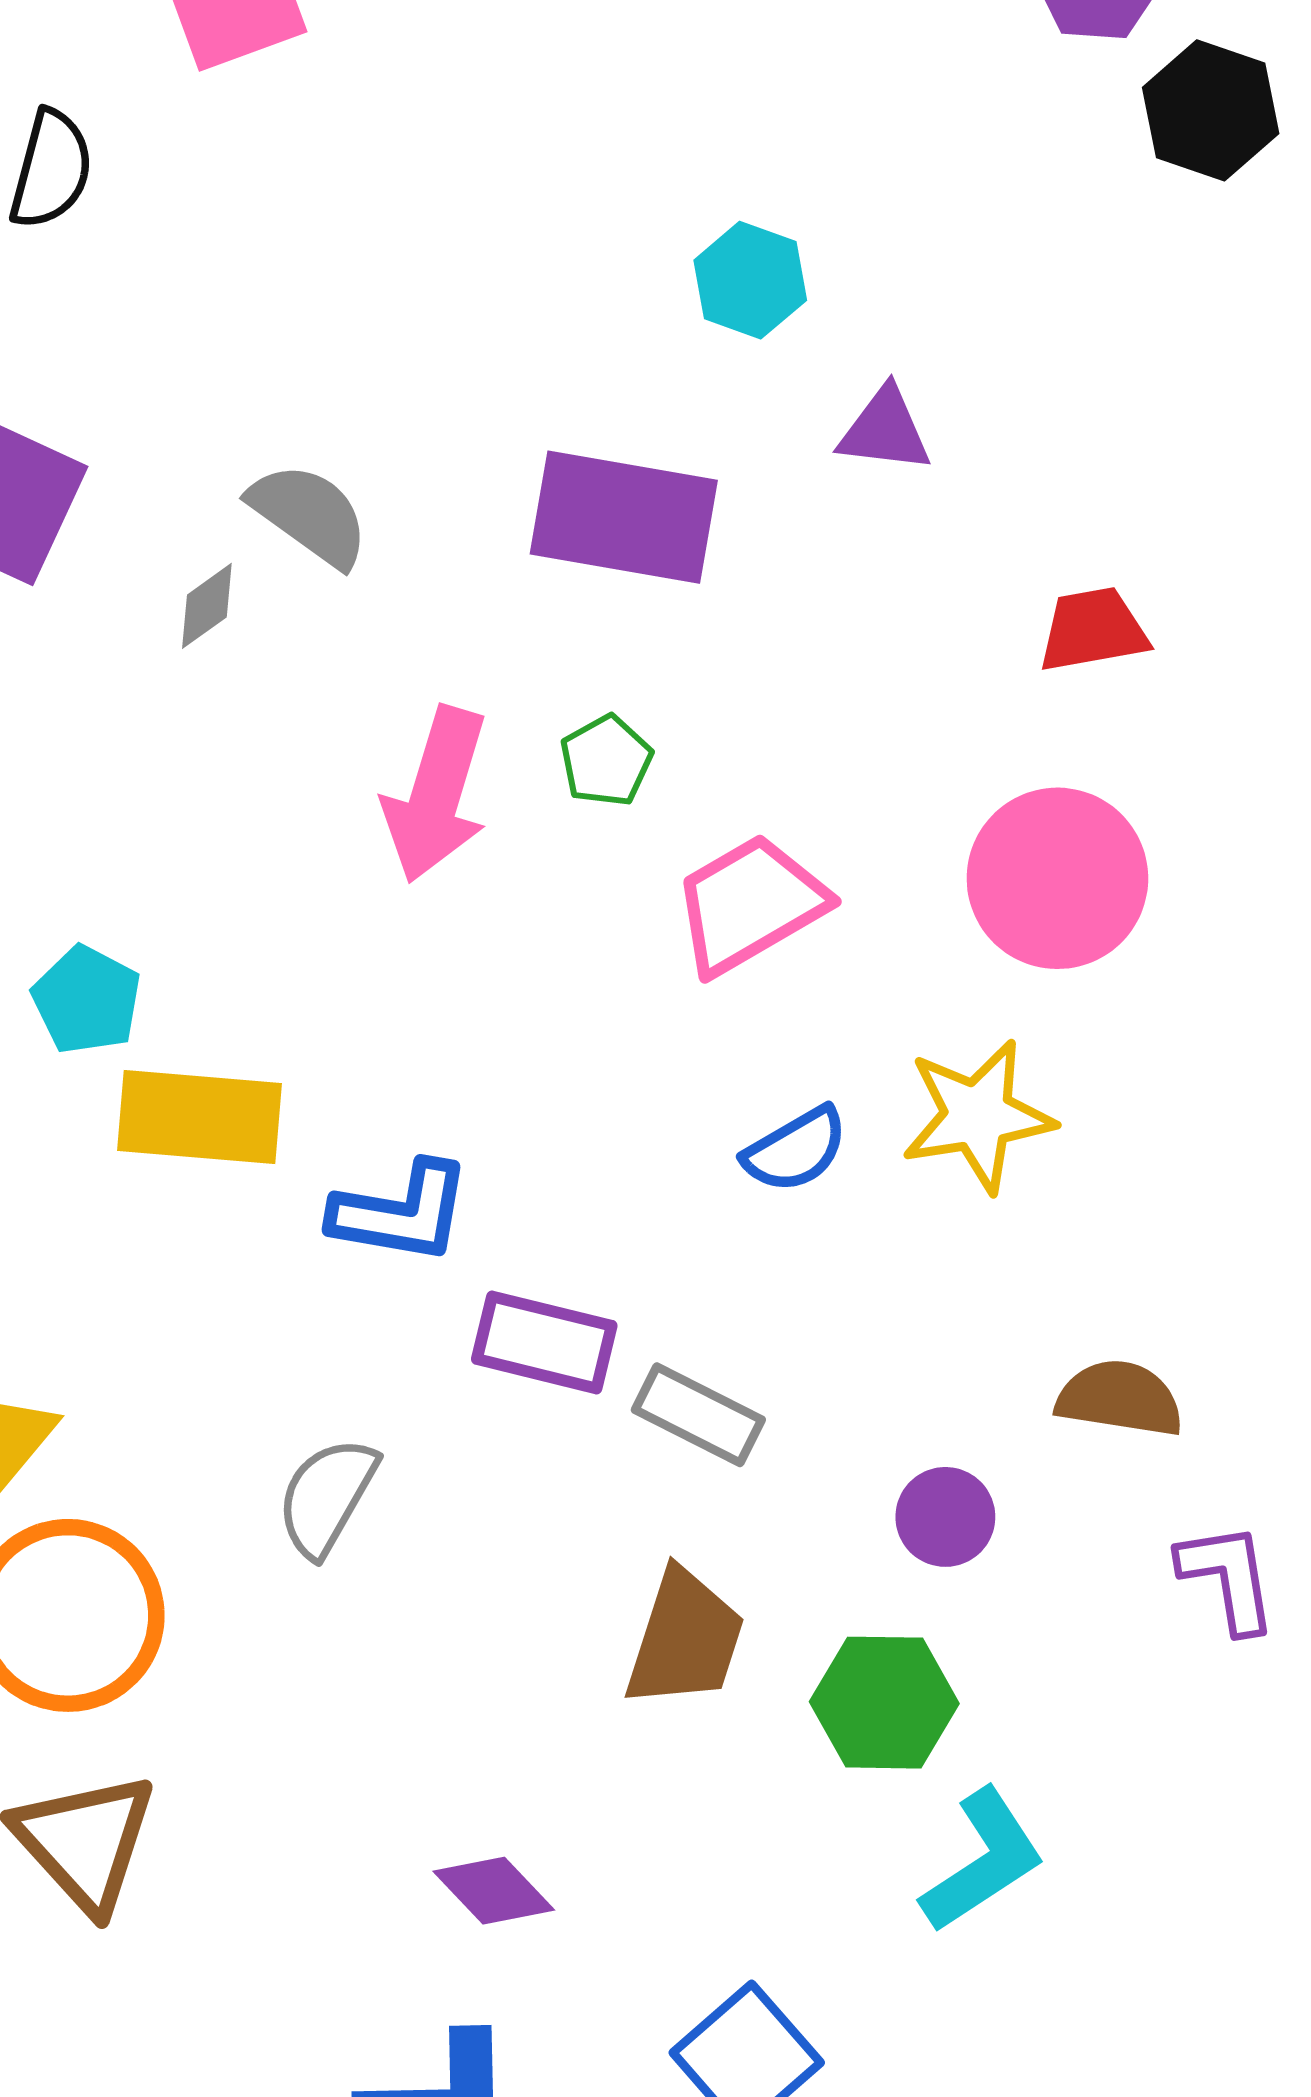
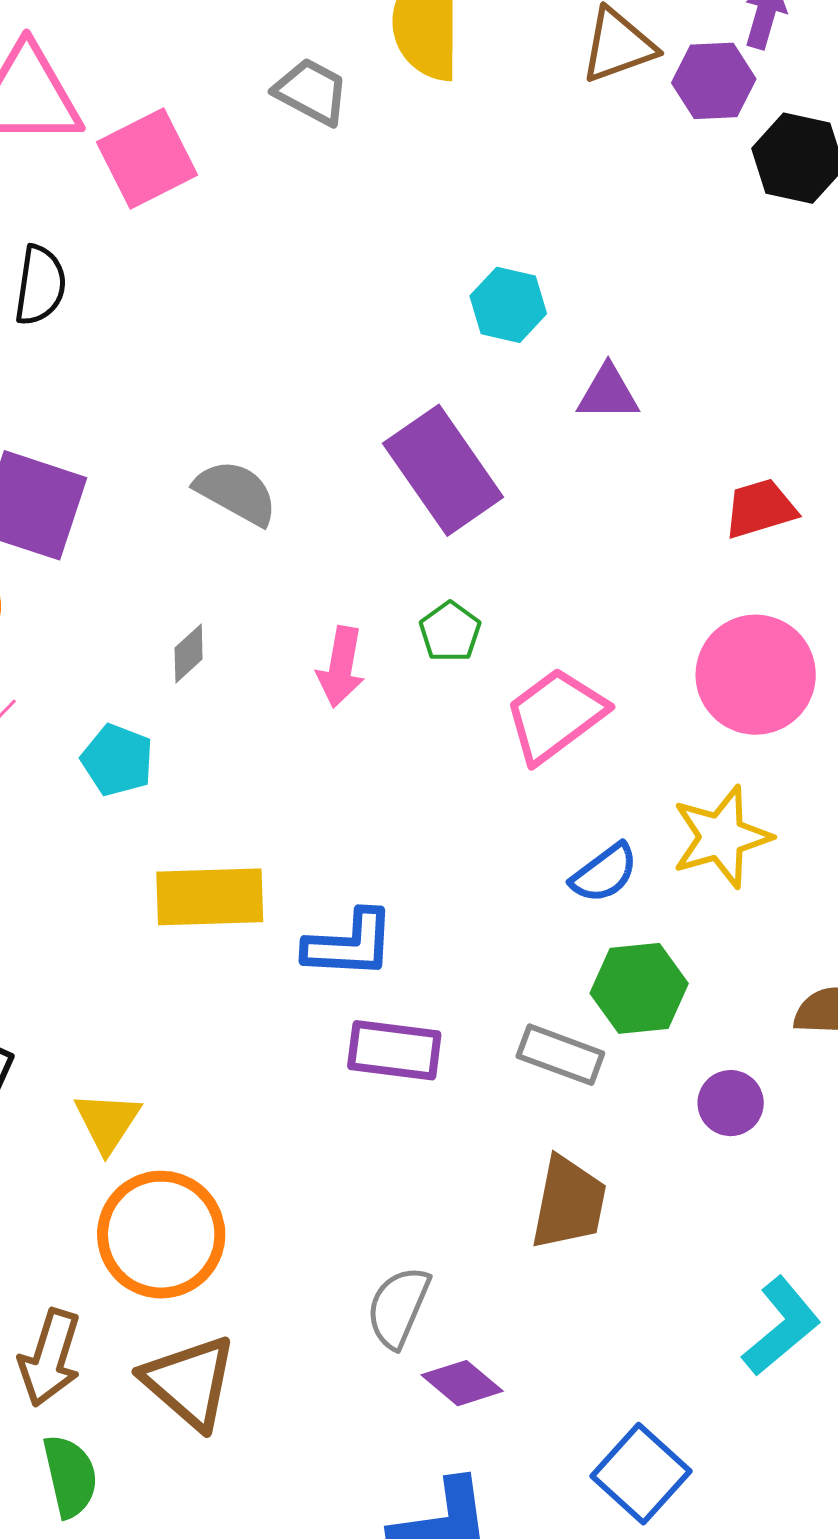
purple rectangle: (624, 517) -> (443, 470), turned 52
gray diamond: (207, 606) -> (189, 653), moved
pink arrow: (436, 795) -> (341, 667), size x0.7
cyan pentagon: (87, 1000) -> (117, 760), moved
purple rectangle: (544, 1342) -> (394, 1050), moved
gray semicircle: (327, 1497) -> (398, 1307), moved
green hexagon: (884, 1703) -> (639, 988), moved

